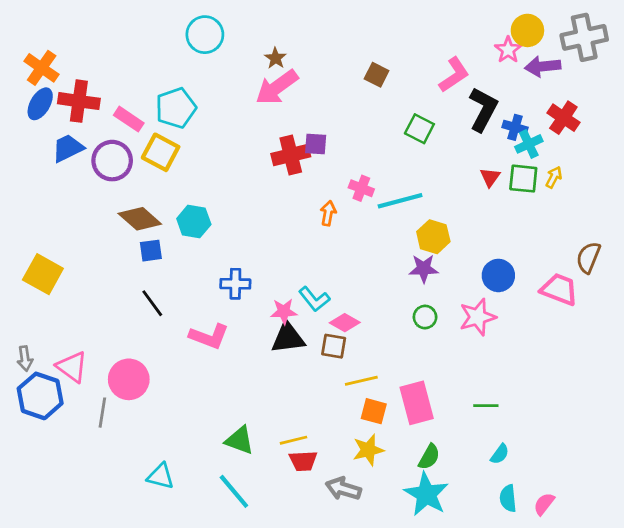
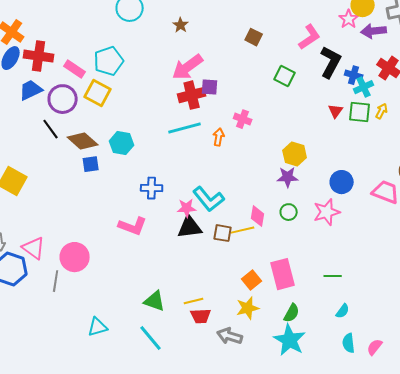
pink arrow: (277, 87) -> (188, 67), moved
cyan line: (400, 201) -> (185, 128), moved
cyan L-shape: (314, 299) -> (209, 199), size x1.4
black line: (152, 303) -> (51, 129), moved
pink diamond: (345, 323) -> (258, 216), moved, turned 70
yellow line: (361, 381) -> (243, 230), moved
orange square: (374, 411) -> (252, 280), turned 36
cyan triangle: (161, 476) -> (98, 327), turned -30

